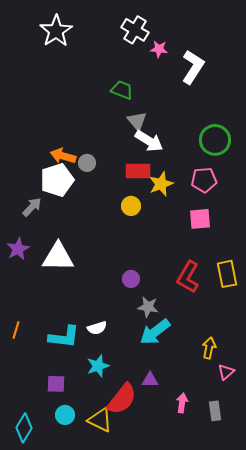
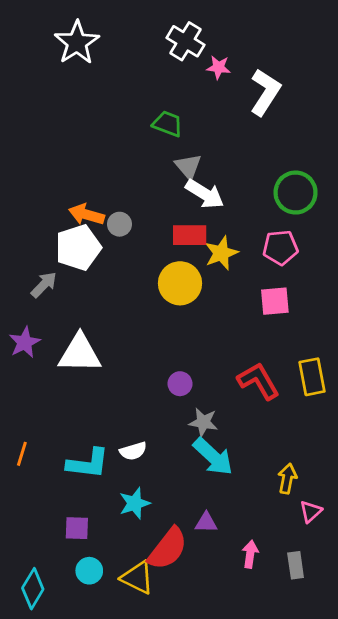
yellow circle: (131, 206) -> (180, 283), size x1.6
red L-shape: (188, 277) -> (258, 381), turned 120
cyan arrow: (155, 332) -> (213, 457), turned -100

